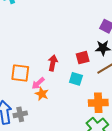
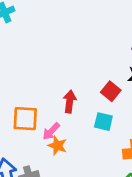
red square: (83, 58) -> (111, 91), turned -32

